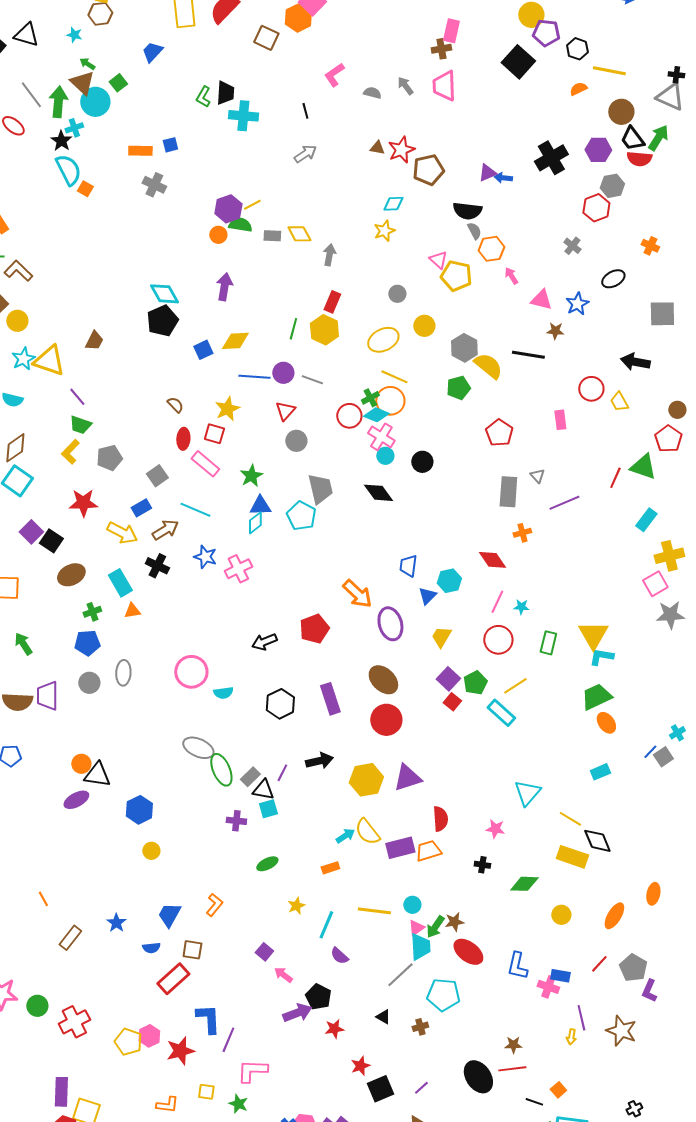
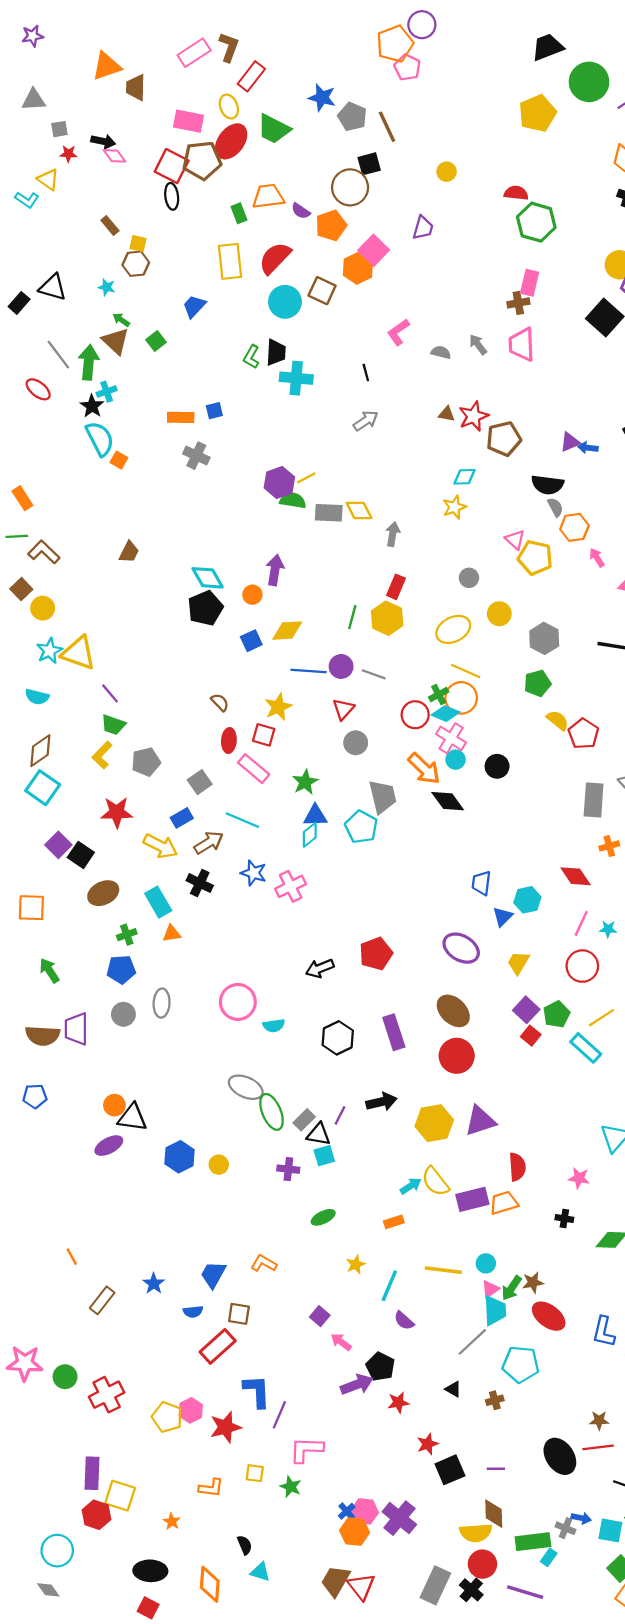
cyan circle: (95, 102) -> (285, 302), moved
orange circle: (218, 235) -> (252, 595), moved
gray rectangle: (272, 236) -> (329, 513), size x1.4
brown trapezoid: (94, 341) -> (129, 552), moved
yellow semicircle: (488, 366) -> (558, 720), moved, size x0.7
orange arrow: (357, 594) -> (424, 769), moved
purple ellipse: (390, 624) -> (461, 948), turned -44
yellow circle: (151, 851) -> (219, 1165), moved
orange L-shape: (214, 905) -> (264, 1263), turned -100
purple line: (421, 1088) -> (496, 1469), turned 42

